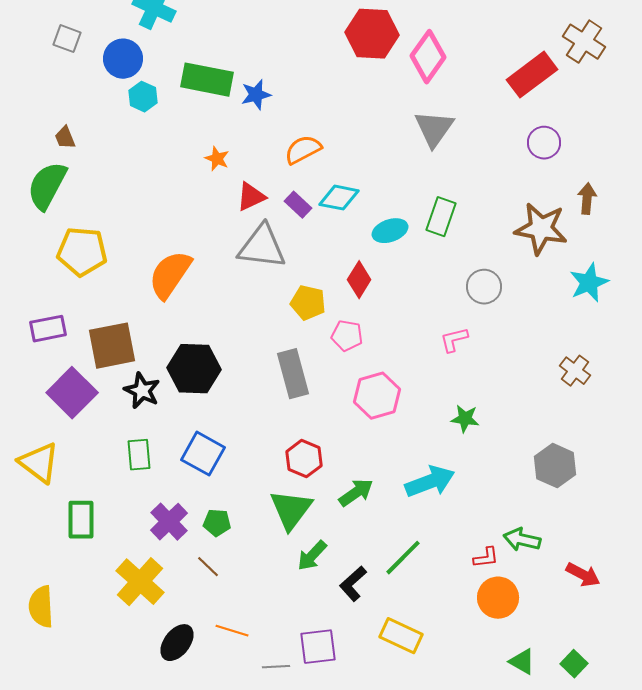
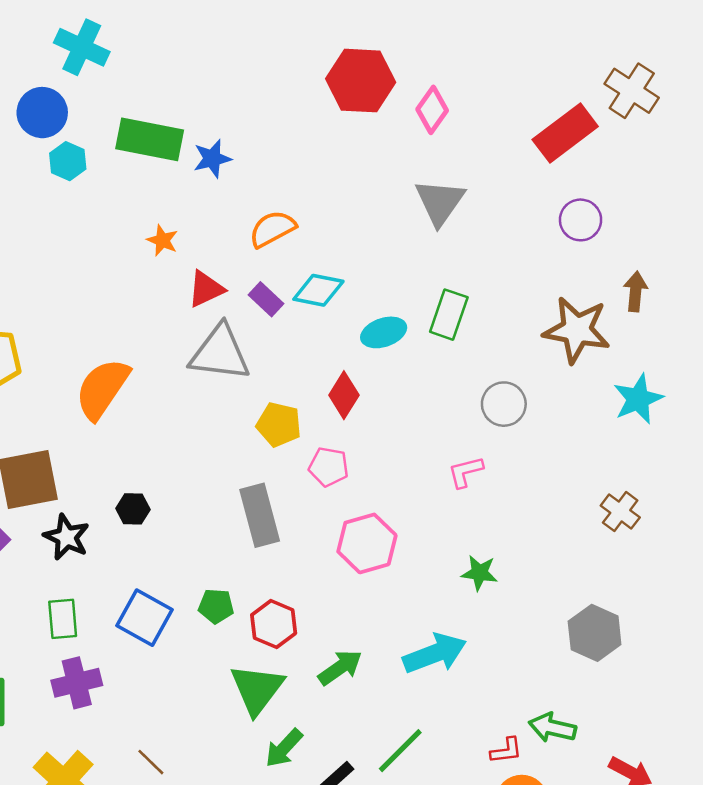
pink diamond: (428, 57) -> (432, 110), size x0.7
black hexagon: (194, 369) -> (133, 509), size x0.5
purple cross: (169, 522) -> (77, 683), moved, turned 30
green pentagon: (217, 523) -> (216, 606), moved

